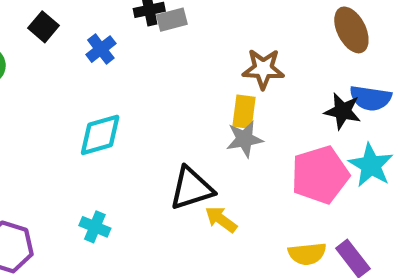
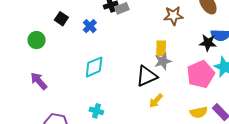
brown star: (263, 69) -> (173, 16), moved
black triangle: (191, 188) -> (147, 76), moved
yellow arrow: (221, 219) -> (156, 101), turned -77

